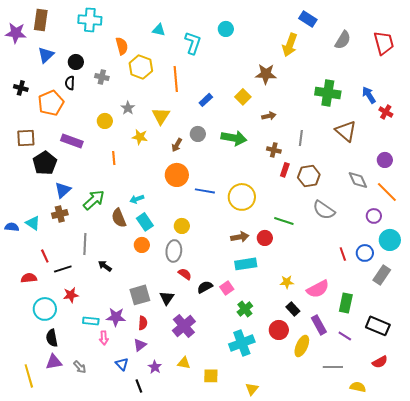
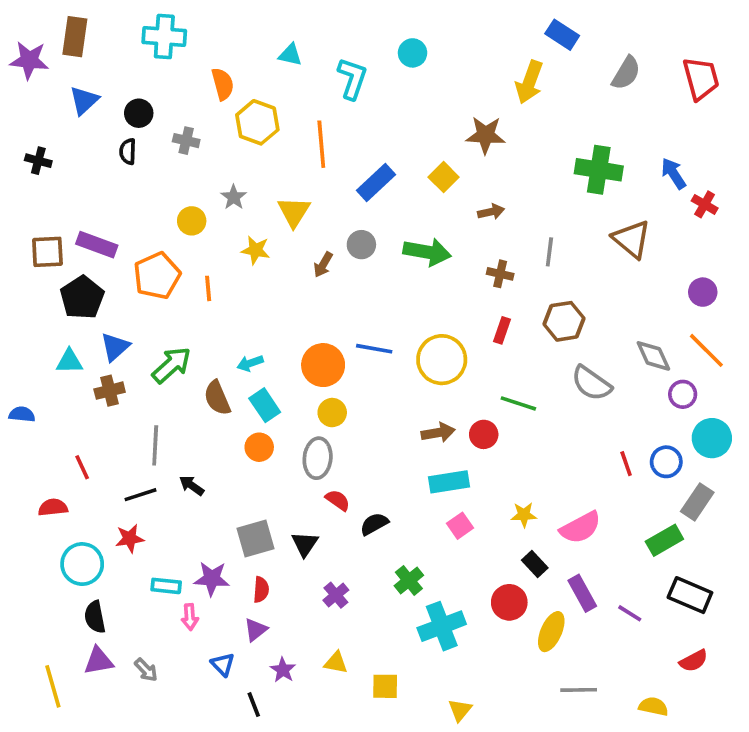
blue rectangle: (206, 100) -> (376, 183), size x1.5
orange pentagon: (51, 103) -> (157, 276), moved
purple rectangle: (72, 141) -> (97, 245), moved
red rectangle: (285, 170) -> (502, 330), moved
orange circle: (177, 175) -> (323, 365), moved
gray diamond: (358, 180) -> (653, 356), moved
cyan triangle: (33, 223) -> (69, 361), moved, turned -35
black line: (63, 269) -> (141, 495), moved
pink square: (227, 288) -> (460, 526), moved
green rectangle: (346, 303) -> (664, 540), moved, turned 48
green cross: (245, 309) -> (409, 580), moved
purple cross: (184, 326) -> (336, 595), size x0.6
gray line: (333, 367) -> (579, 690), moved

